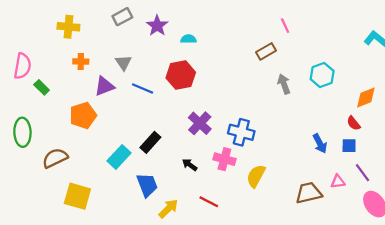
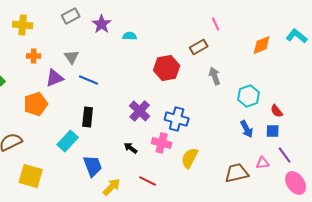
red hexagon: (181, 75) -> (167, 68), moved
cyan hexagon: (322, 75) -> (249, 96), moved
orange diamond: (366, 97) -> (262, 45), moved
black rectangle: (150, 142) -> (88, 117), moved, turned -36

